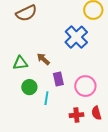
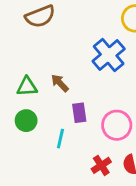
green circle: (29, 87) -> (26, 121), moved
red cross: (76, 115) -> (101, 165), turned -32

